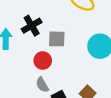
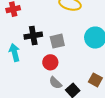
black cross: (32, 26) -> (33, 36), turned 36

